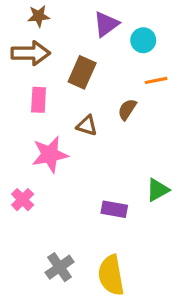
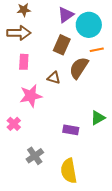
cyan circle: (143, 40) -> (89, 25), size x1.6
brown rectangle: (82, 72) -> (62, 45), moved
brown semicircle: (127, 109) -> (79, 68), size x1.6
gray cross: (60, 267) -> (35, 156), moved

